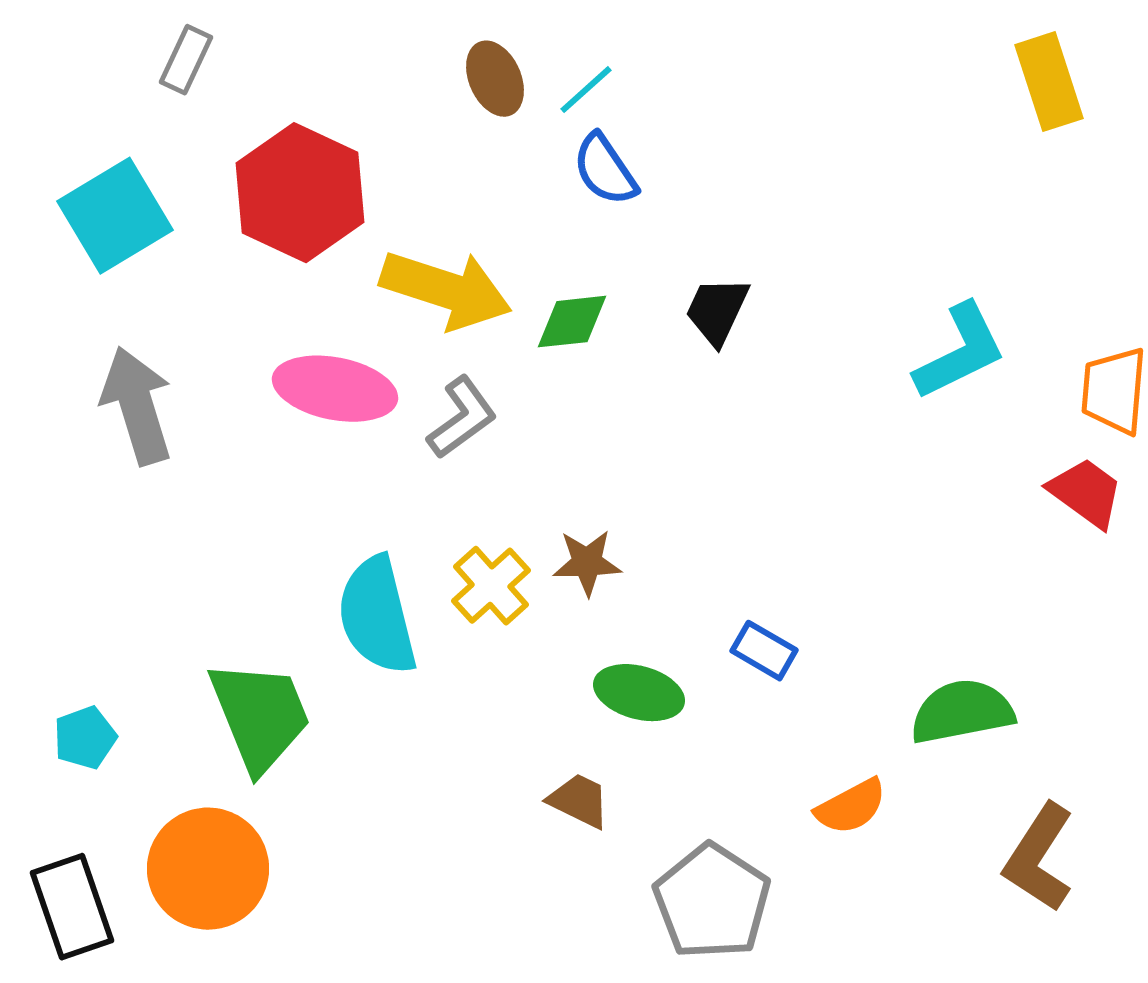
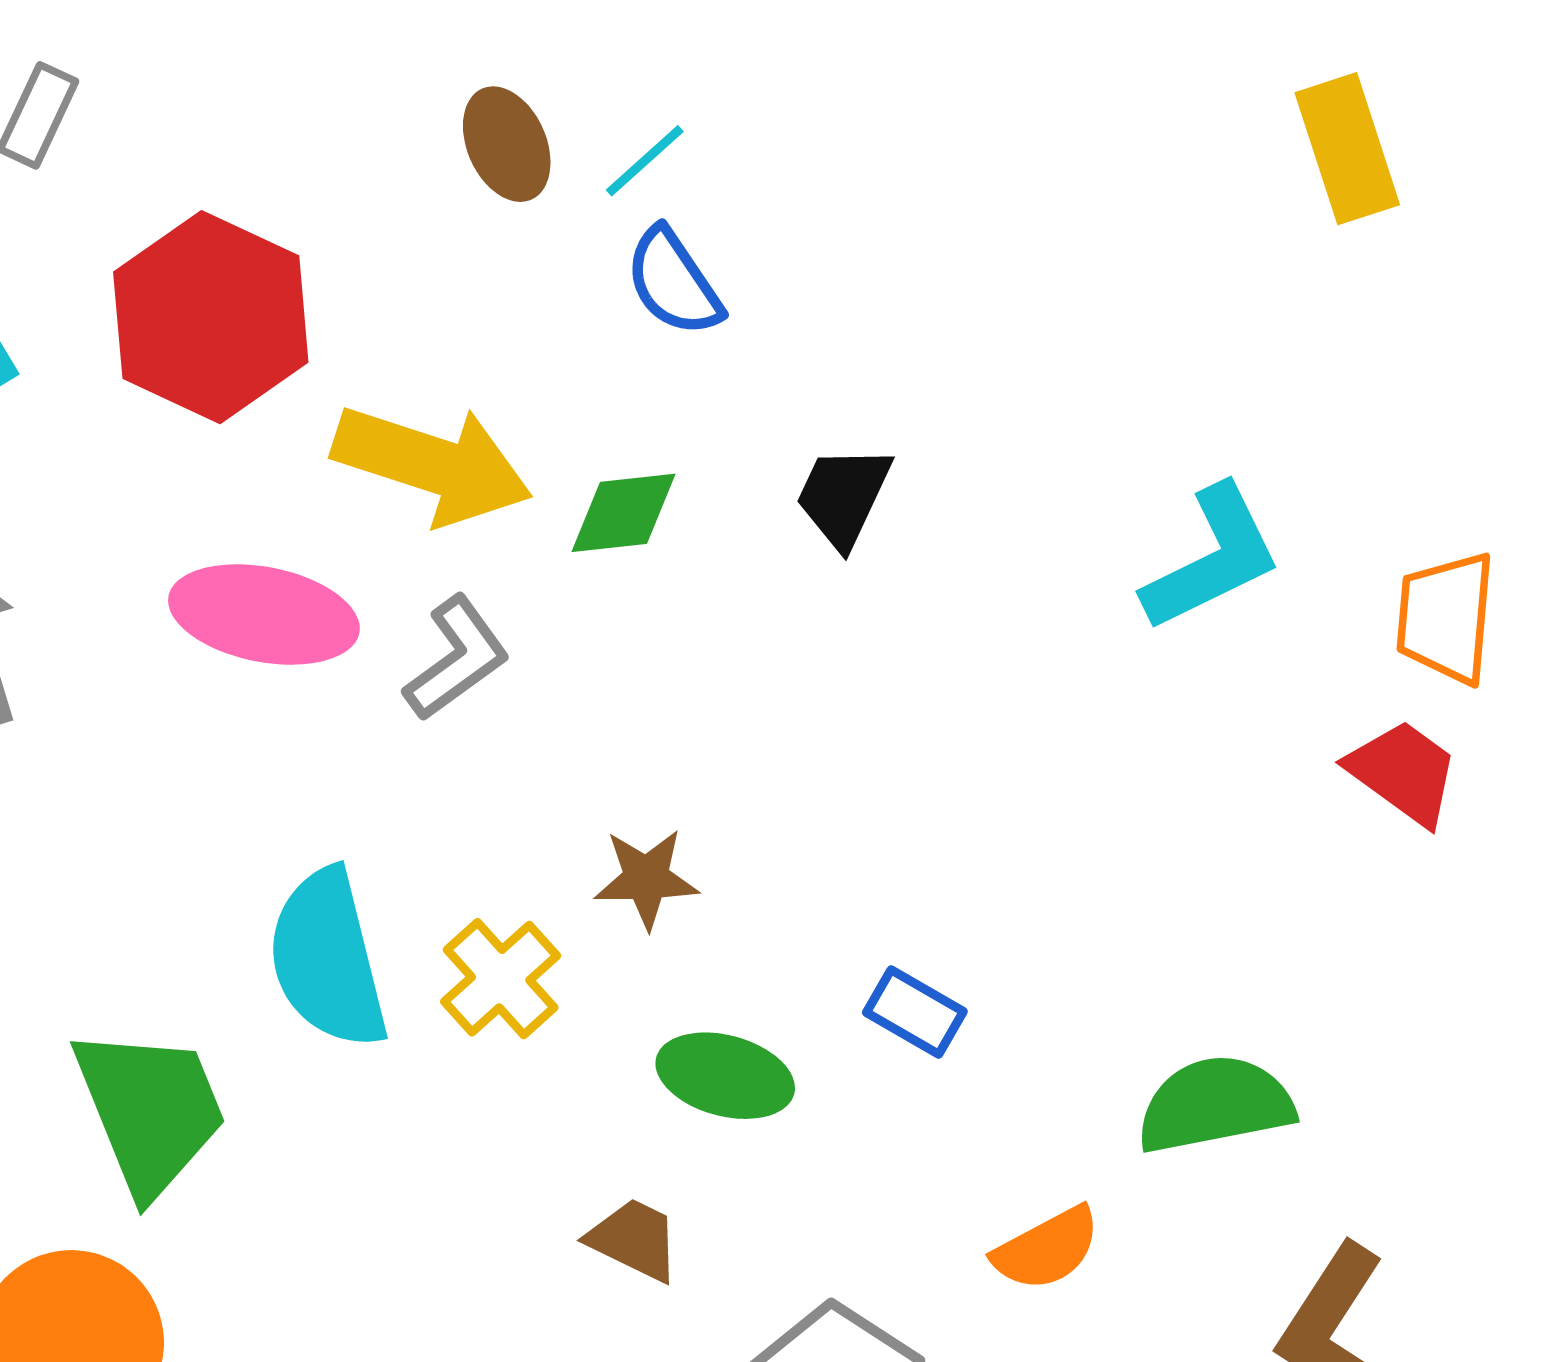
yellow cross: (491, 586) -> (501, 979), moved

